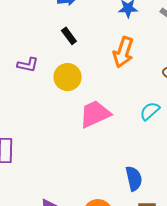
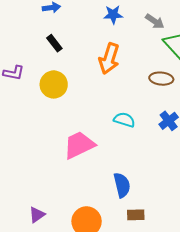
cyan semicircle: (150, 111) -> (124, 120), moved, turned 60
pink trapezoid: (95, 114) -> (79, 145), moved

